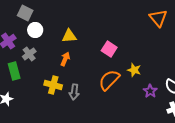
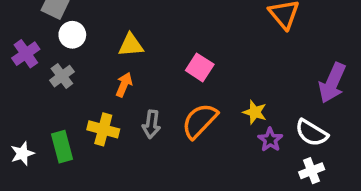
yellow star: (134, 70) -> (255, 112), moved
green rectangle: (14, 71) -> (62, 147), moved
gray arrow: (74, 92) -> (151, 124), moved

